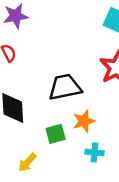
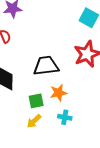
yellow arrow: (27, 163) -> (34, 121), moved

